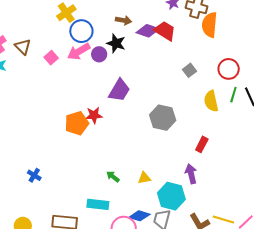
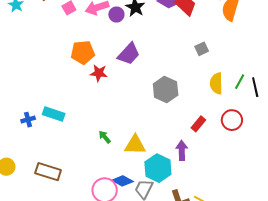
red circle: (229, 69) -> (232, 120), moved
orange pentagon: (77, 123) -> (83, 52), moved
blue cross: (34, 175) -> (28, 120), turned 32
yellow triangle: (144, 178) -> (135, 145), size x1.6
cyan rectangle: (98, 204) -> (54, 114), moved

